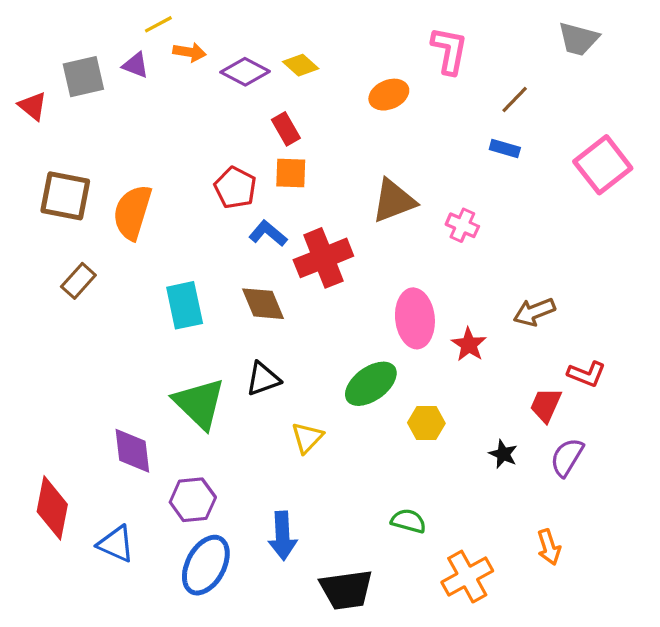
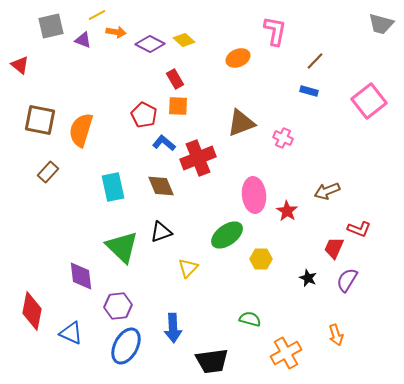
gray trapezoid: (578, 39) -> (381, 24), moved
gray square: (83, 77) -> (51, 26), moved

